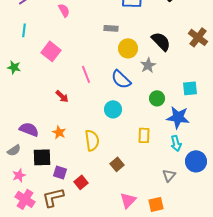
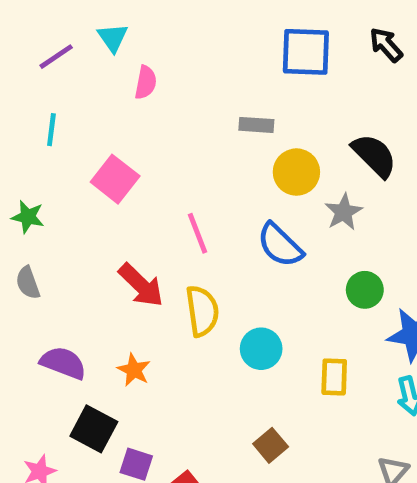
pink semicircle: (64, 10) -> (146, 82), turned 40
red arrow: (62, 96) -> (141, 285), size x1.5
cyan circle: (113, 109) -> (261, 349), moved
yellow semicircle: (92, 140) -> (202, 311), moved
gray semicircle: (14, 150) -> (28, 283), moved, turned 104
black square: (42, 157) -> (94, 429), turned 30

